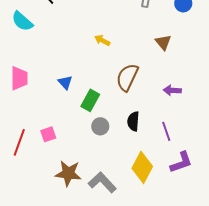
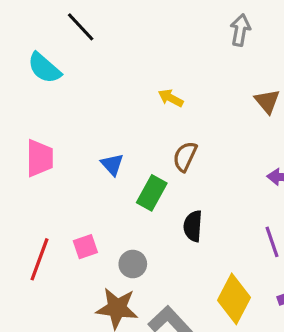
brown semicircle: (127, 77) -> (185, 157), moved, size x0.7
black semicircle: (133, 121) -> (193, 226), moved
gray circle: (100, 126) -> (133, 264), moved

